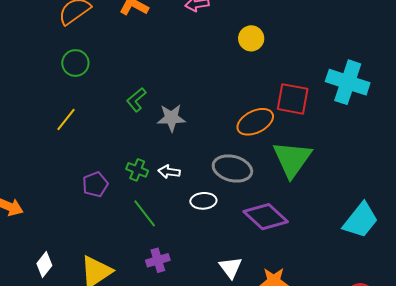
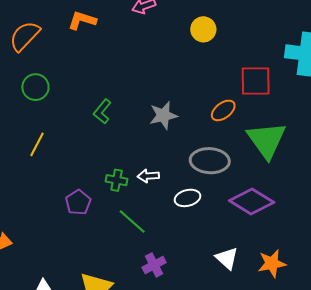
gray star: (171, 118) -> (163, 115), moved
orange ellipse: (255, 122) -> (223, 110), size x0.7

